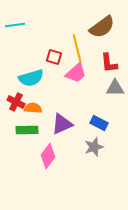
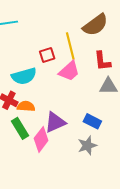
red square: (54, 57) -> (47, 55), turned -35
green rectangle: (27, 130) -> (20, 128), turned 60
pink diamond: (48, 156) -> (41, 139), moved

